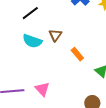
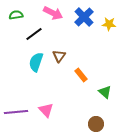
cyan semicircle: (32, 41) -> (36, 62), turned 90

